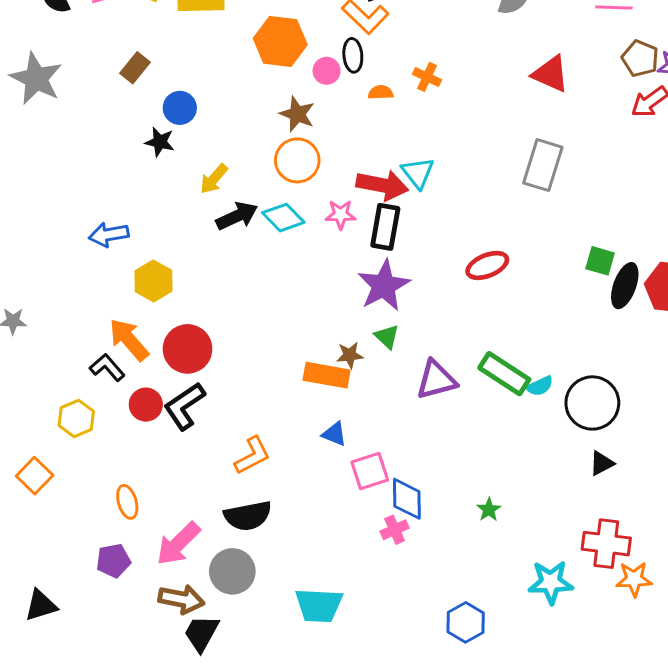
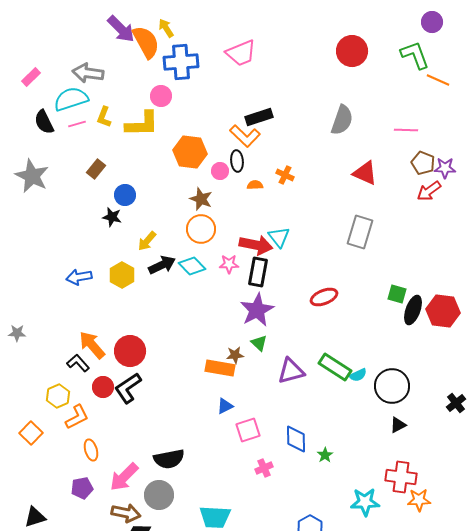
yellow hexagon: (154, 281) -> (122, 275), moved
blue triangle: (334, 434) -> (225, 406), turned -48
orange L-shape: (252, 456) -> (77, 417), moved
blue diamond: (407, 499) -> (296, 439), moved

